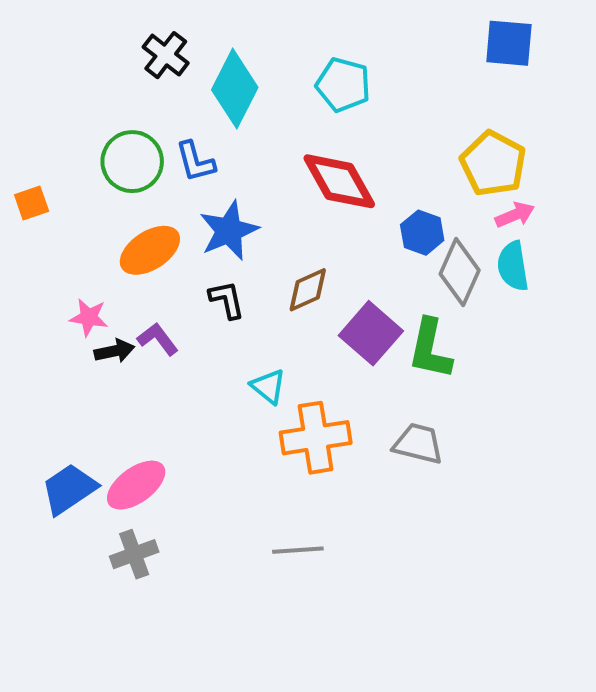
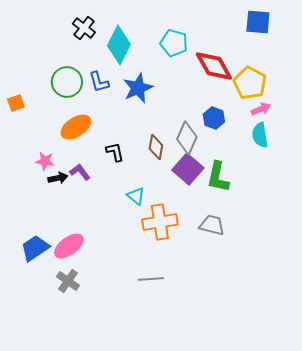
red diamond: (339, 181) -> (214, 66), moved
blue star: (229, 231) -> (138, 88), moved
gray diamond: (460, 272) -> (187, 138), moved
brown diamond: (308, 290) -> (156, 147), turned -55
gray cross: (134, 554) -> (68, 281), turned -35

